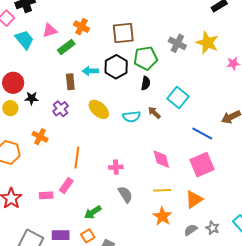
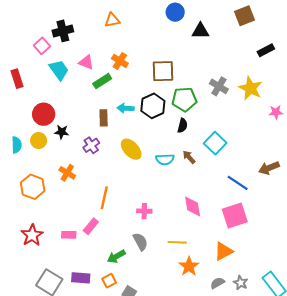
pink triangle: (50, 30) -> (86, 62), turned 35
yellow line: (162, 190) -> (177, 242), moved
gray semicircle: (125, 194) -> (140, 242), moved

